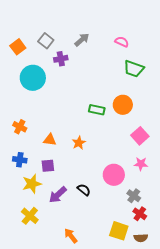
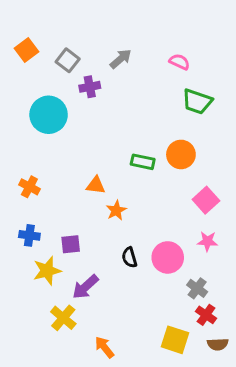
orange square: (18, 47) -> (26, 50), moved
orange triangle: (50, 140) -> (96, 185), moved
black semicircle: (84, 190) -> (129, 257), moved, turned -144
yellow cross: (30, 216) -> (63, 318), moved
brown semicircle: (141, 238) -> (218, 344), moved

